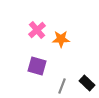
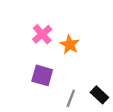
orange star: (61, 39) -> (70, 45), turned 30

